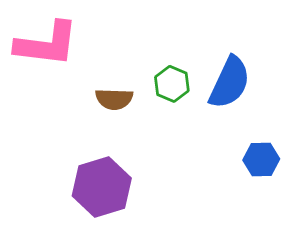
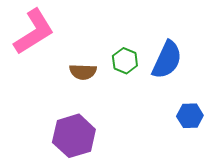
pink L-shape: (47, 44) -> (34, 32), turned -39

